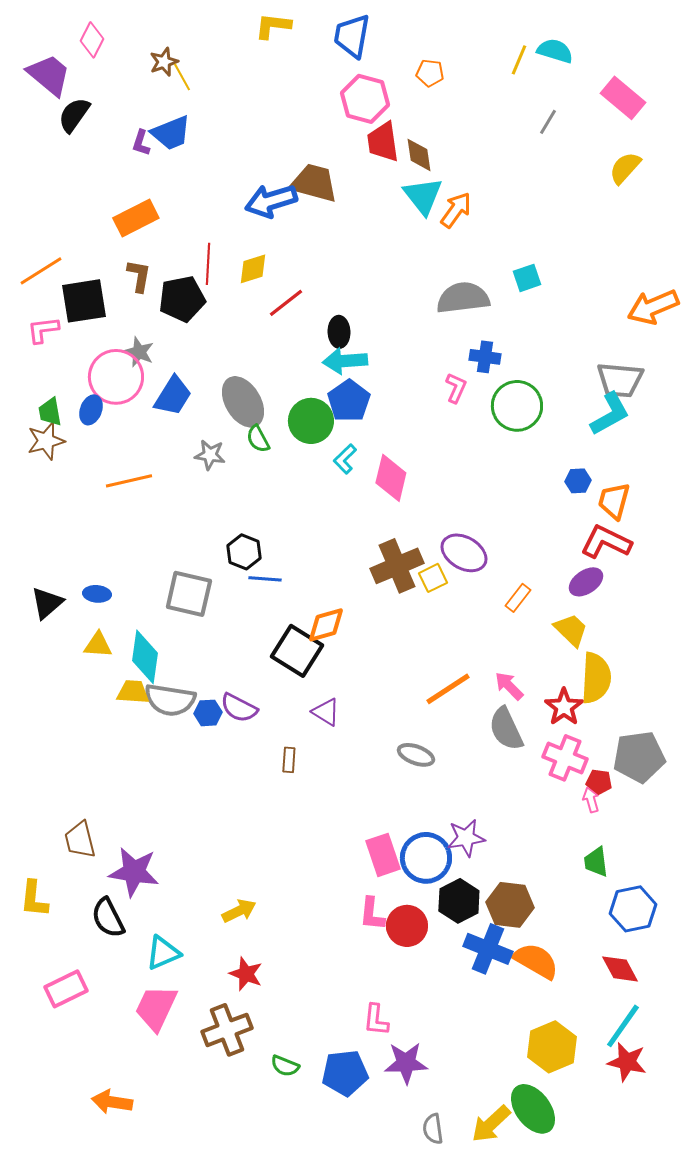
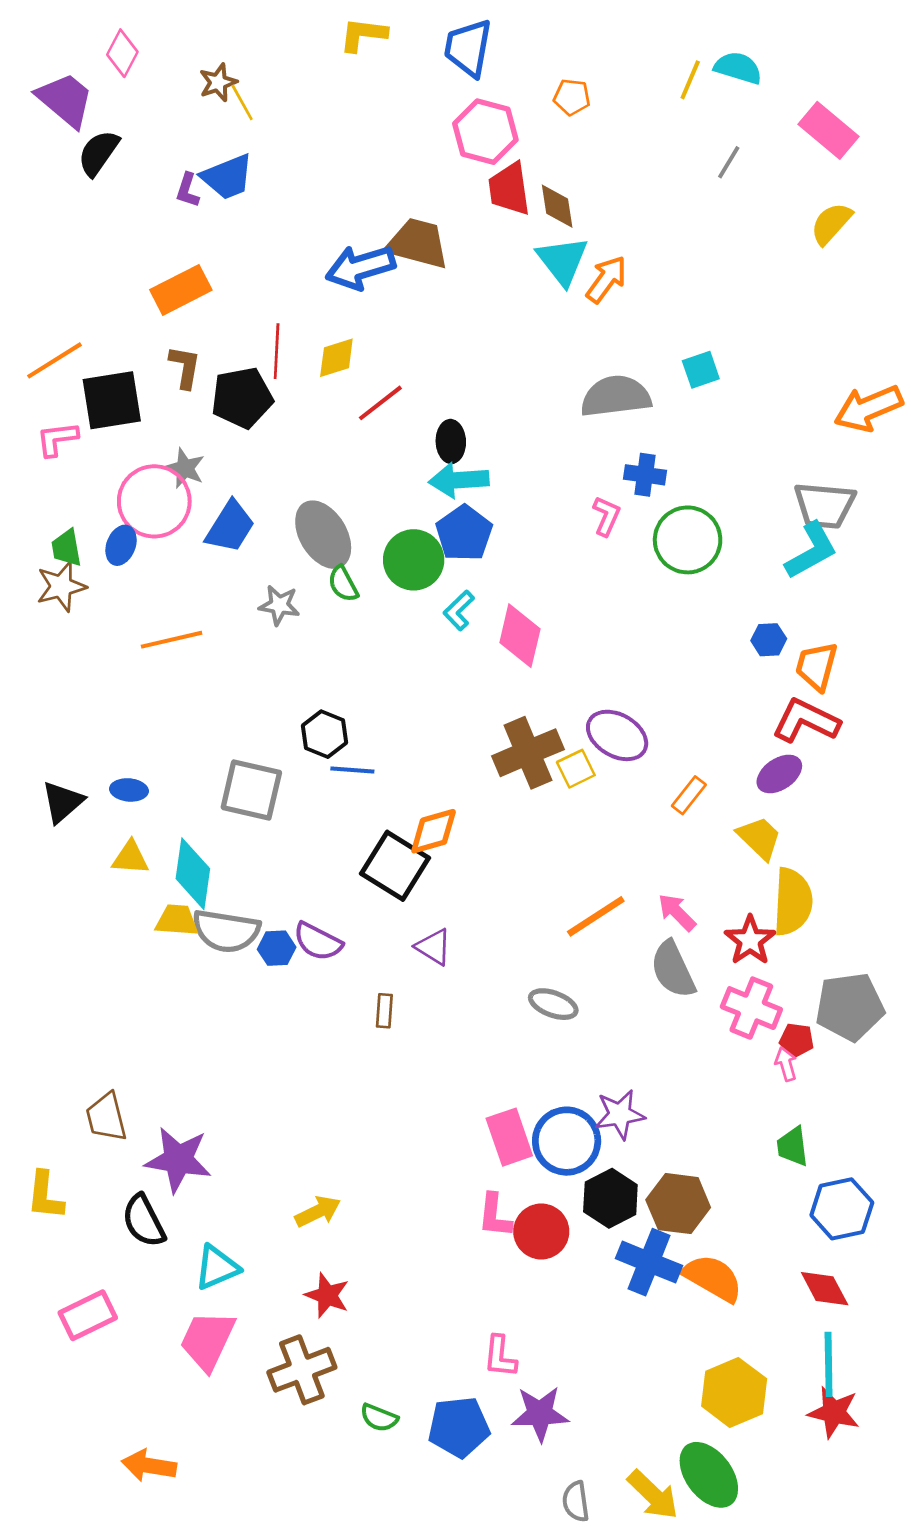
cyan line: (623, 1026) -> (829, 1364), turned -36
yellow arrow: (491, 1124) -> (653, 1495), turned -93

